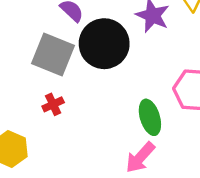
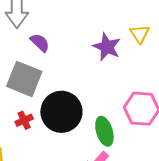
black circle: (104, 44) -> (61, 112), moved

